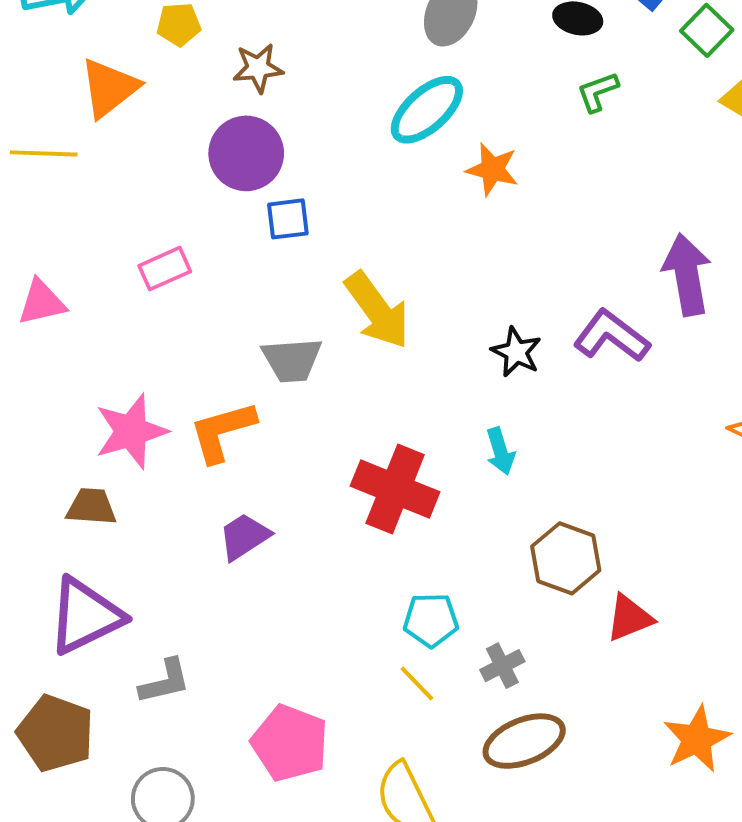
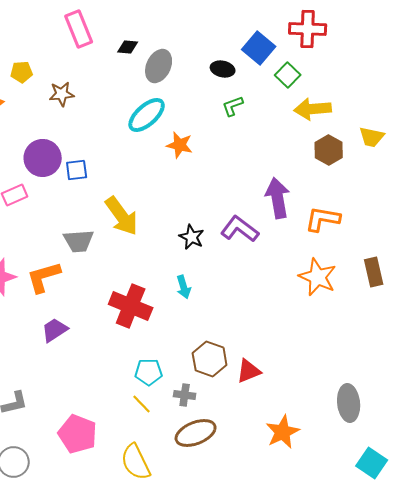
purple circle: (246, 153) -> (43, 158), moved
brown hexagon: (566, 558) -> (210, 359), moved
gray cross: (502, 666) -> (185, 395), turned 35

